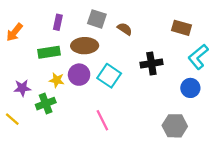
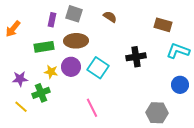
gray square: (97, 19) -> (74, 14), moved
brown semicircle: (125, 29) -> (110, 17), moved
cyan L-shape: (198, 57) -> (178, 51), turned 60
blue circle: (190, 88) -> (180, 85), moved
yellow line: (12, 119) -> (21, 107), moved

